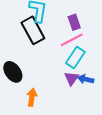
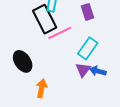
pink line: (72, 40) -> (60, 33), moved

